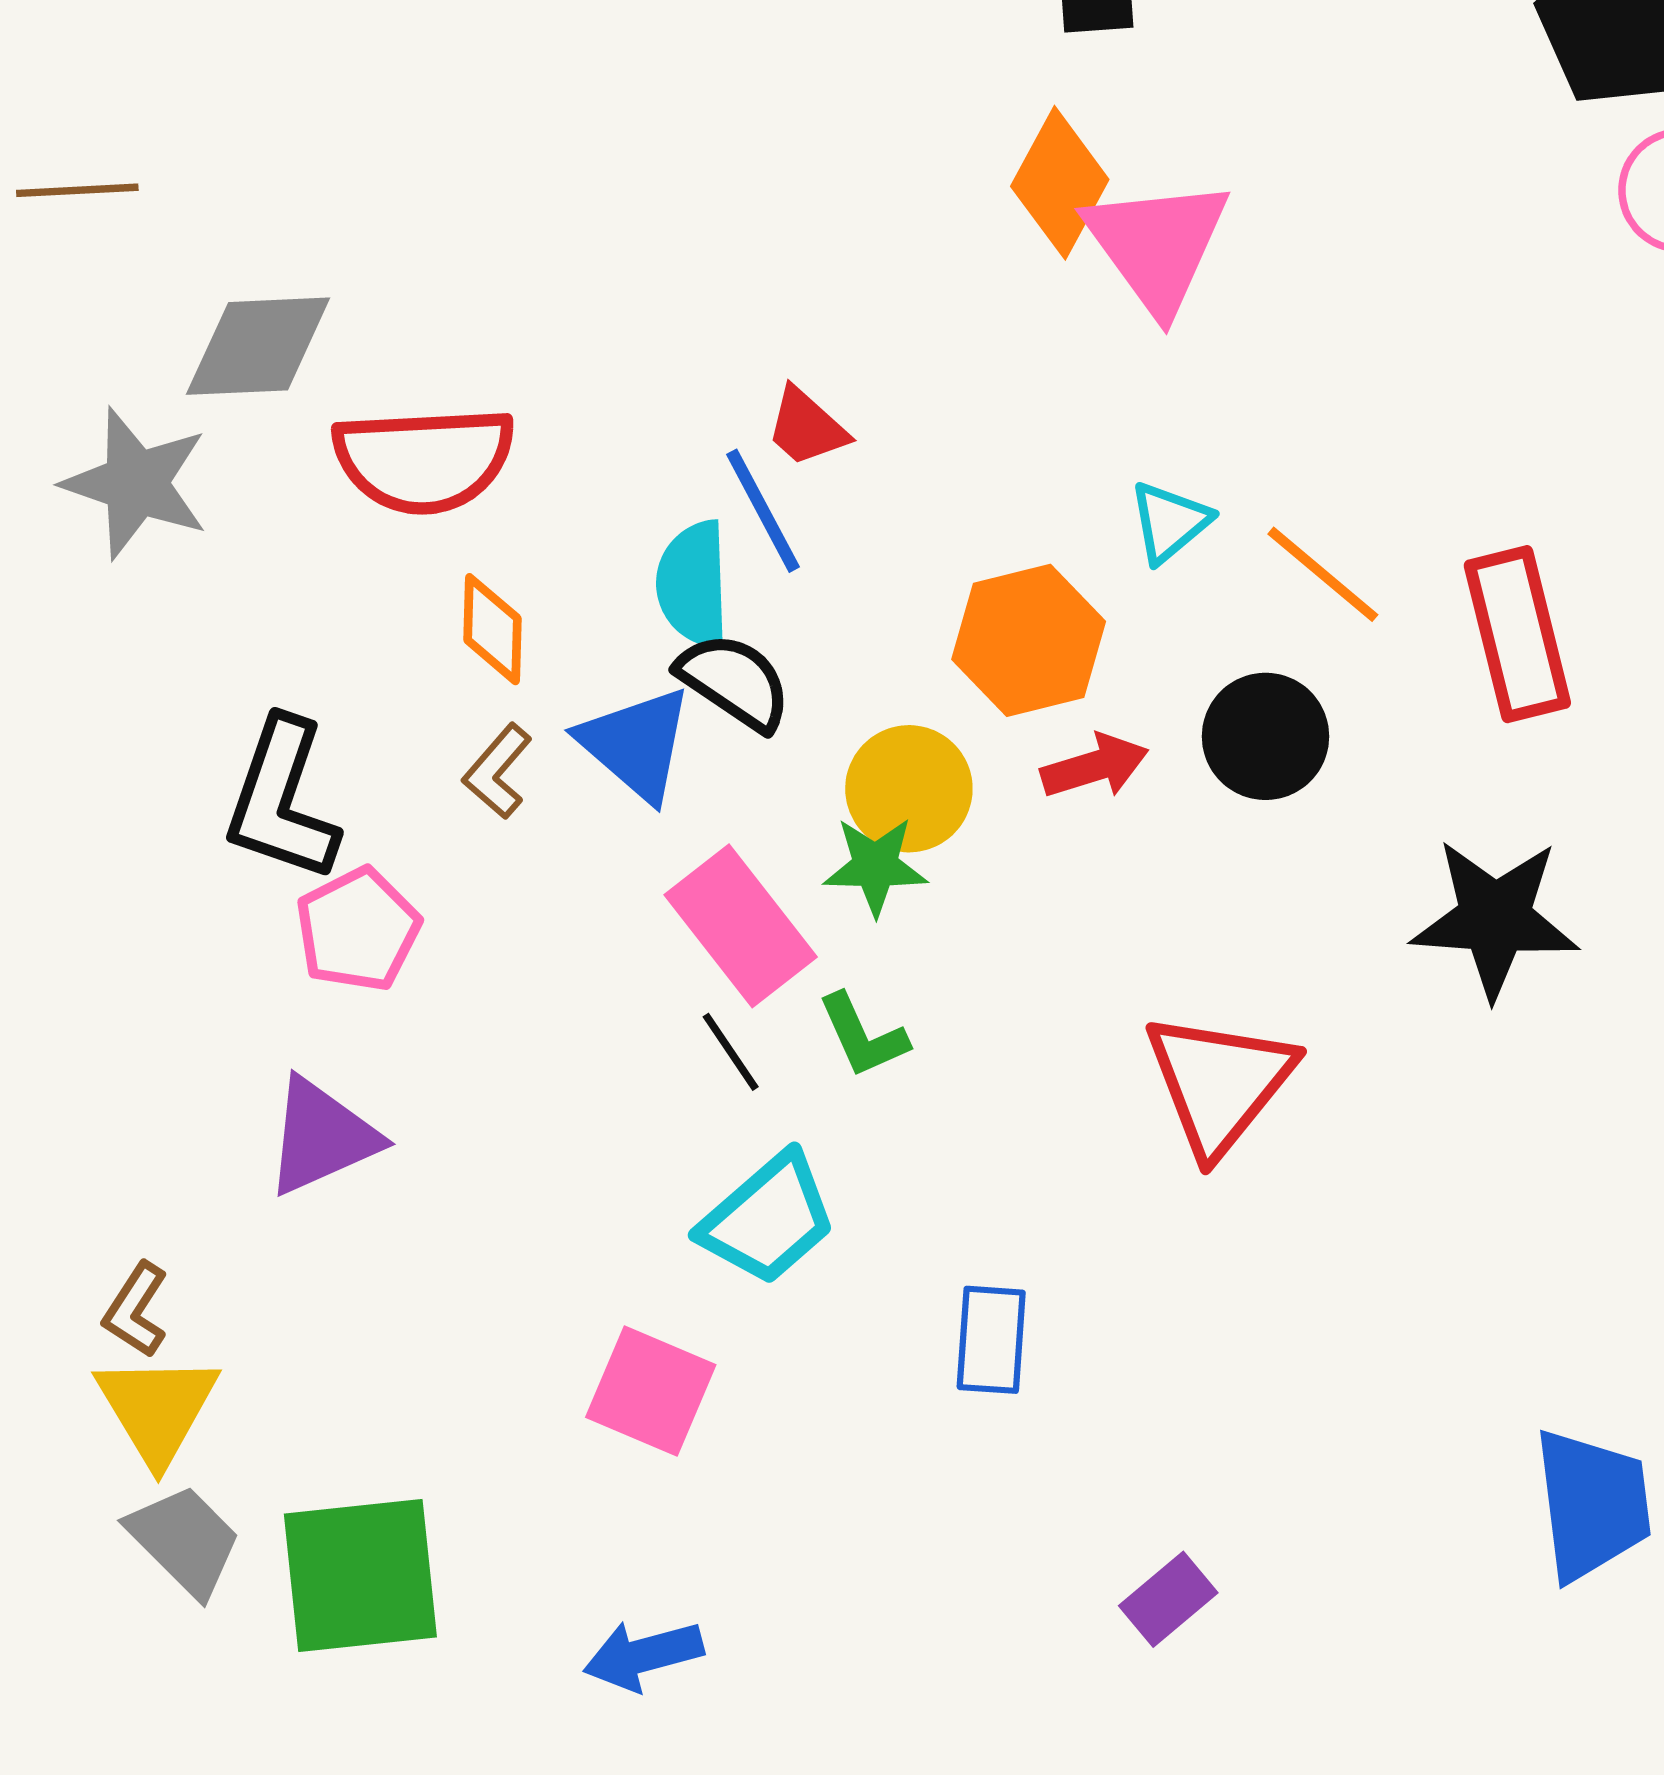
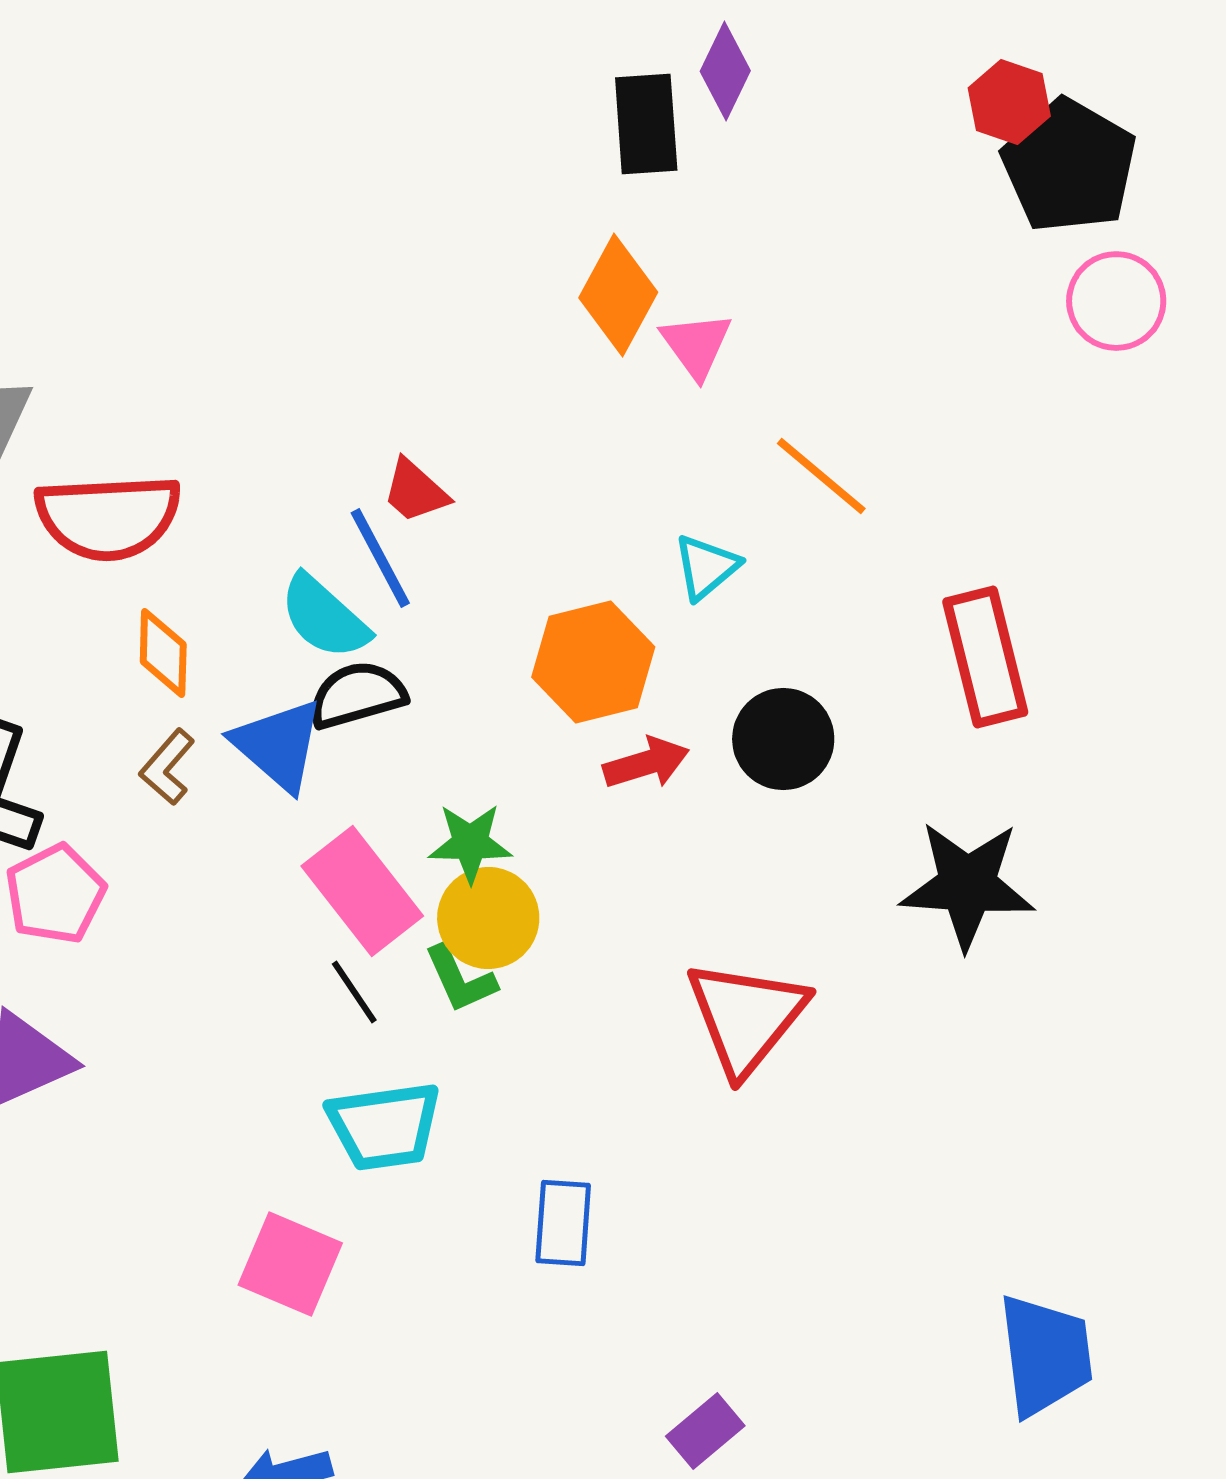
pink triangle: (1157, 245) -> (696, 345), size x0.6
orange line: (1323, 574) -> (821, 476), moved
cyan semicircle: (693, 584) -> (324, 617), turned -46
black semicircle: (734, 682) -> (357, 695), turned -50
yellow circle: (909, 789) -> (488, 918), moved
cyan trapezoid: (768, 1219) -> (384, 1126), turned 33

